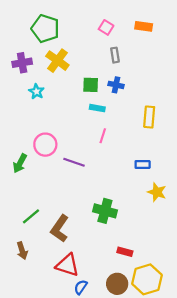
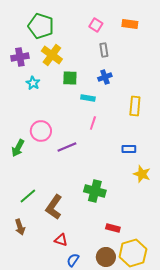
green square: (91, 85) -> (70, 78), moved
blue cross: (116, 85) -> (105, 77), turned -32
purple line: (74, 162) -> (67, 147), turned -42
red triangle: (67, 265) -> (61, 240), size x0.6

